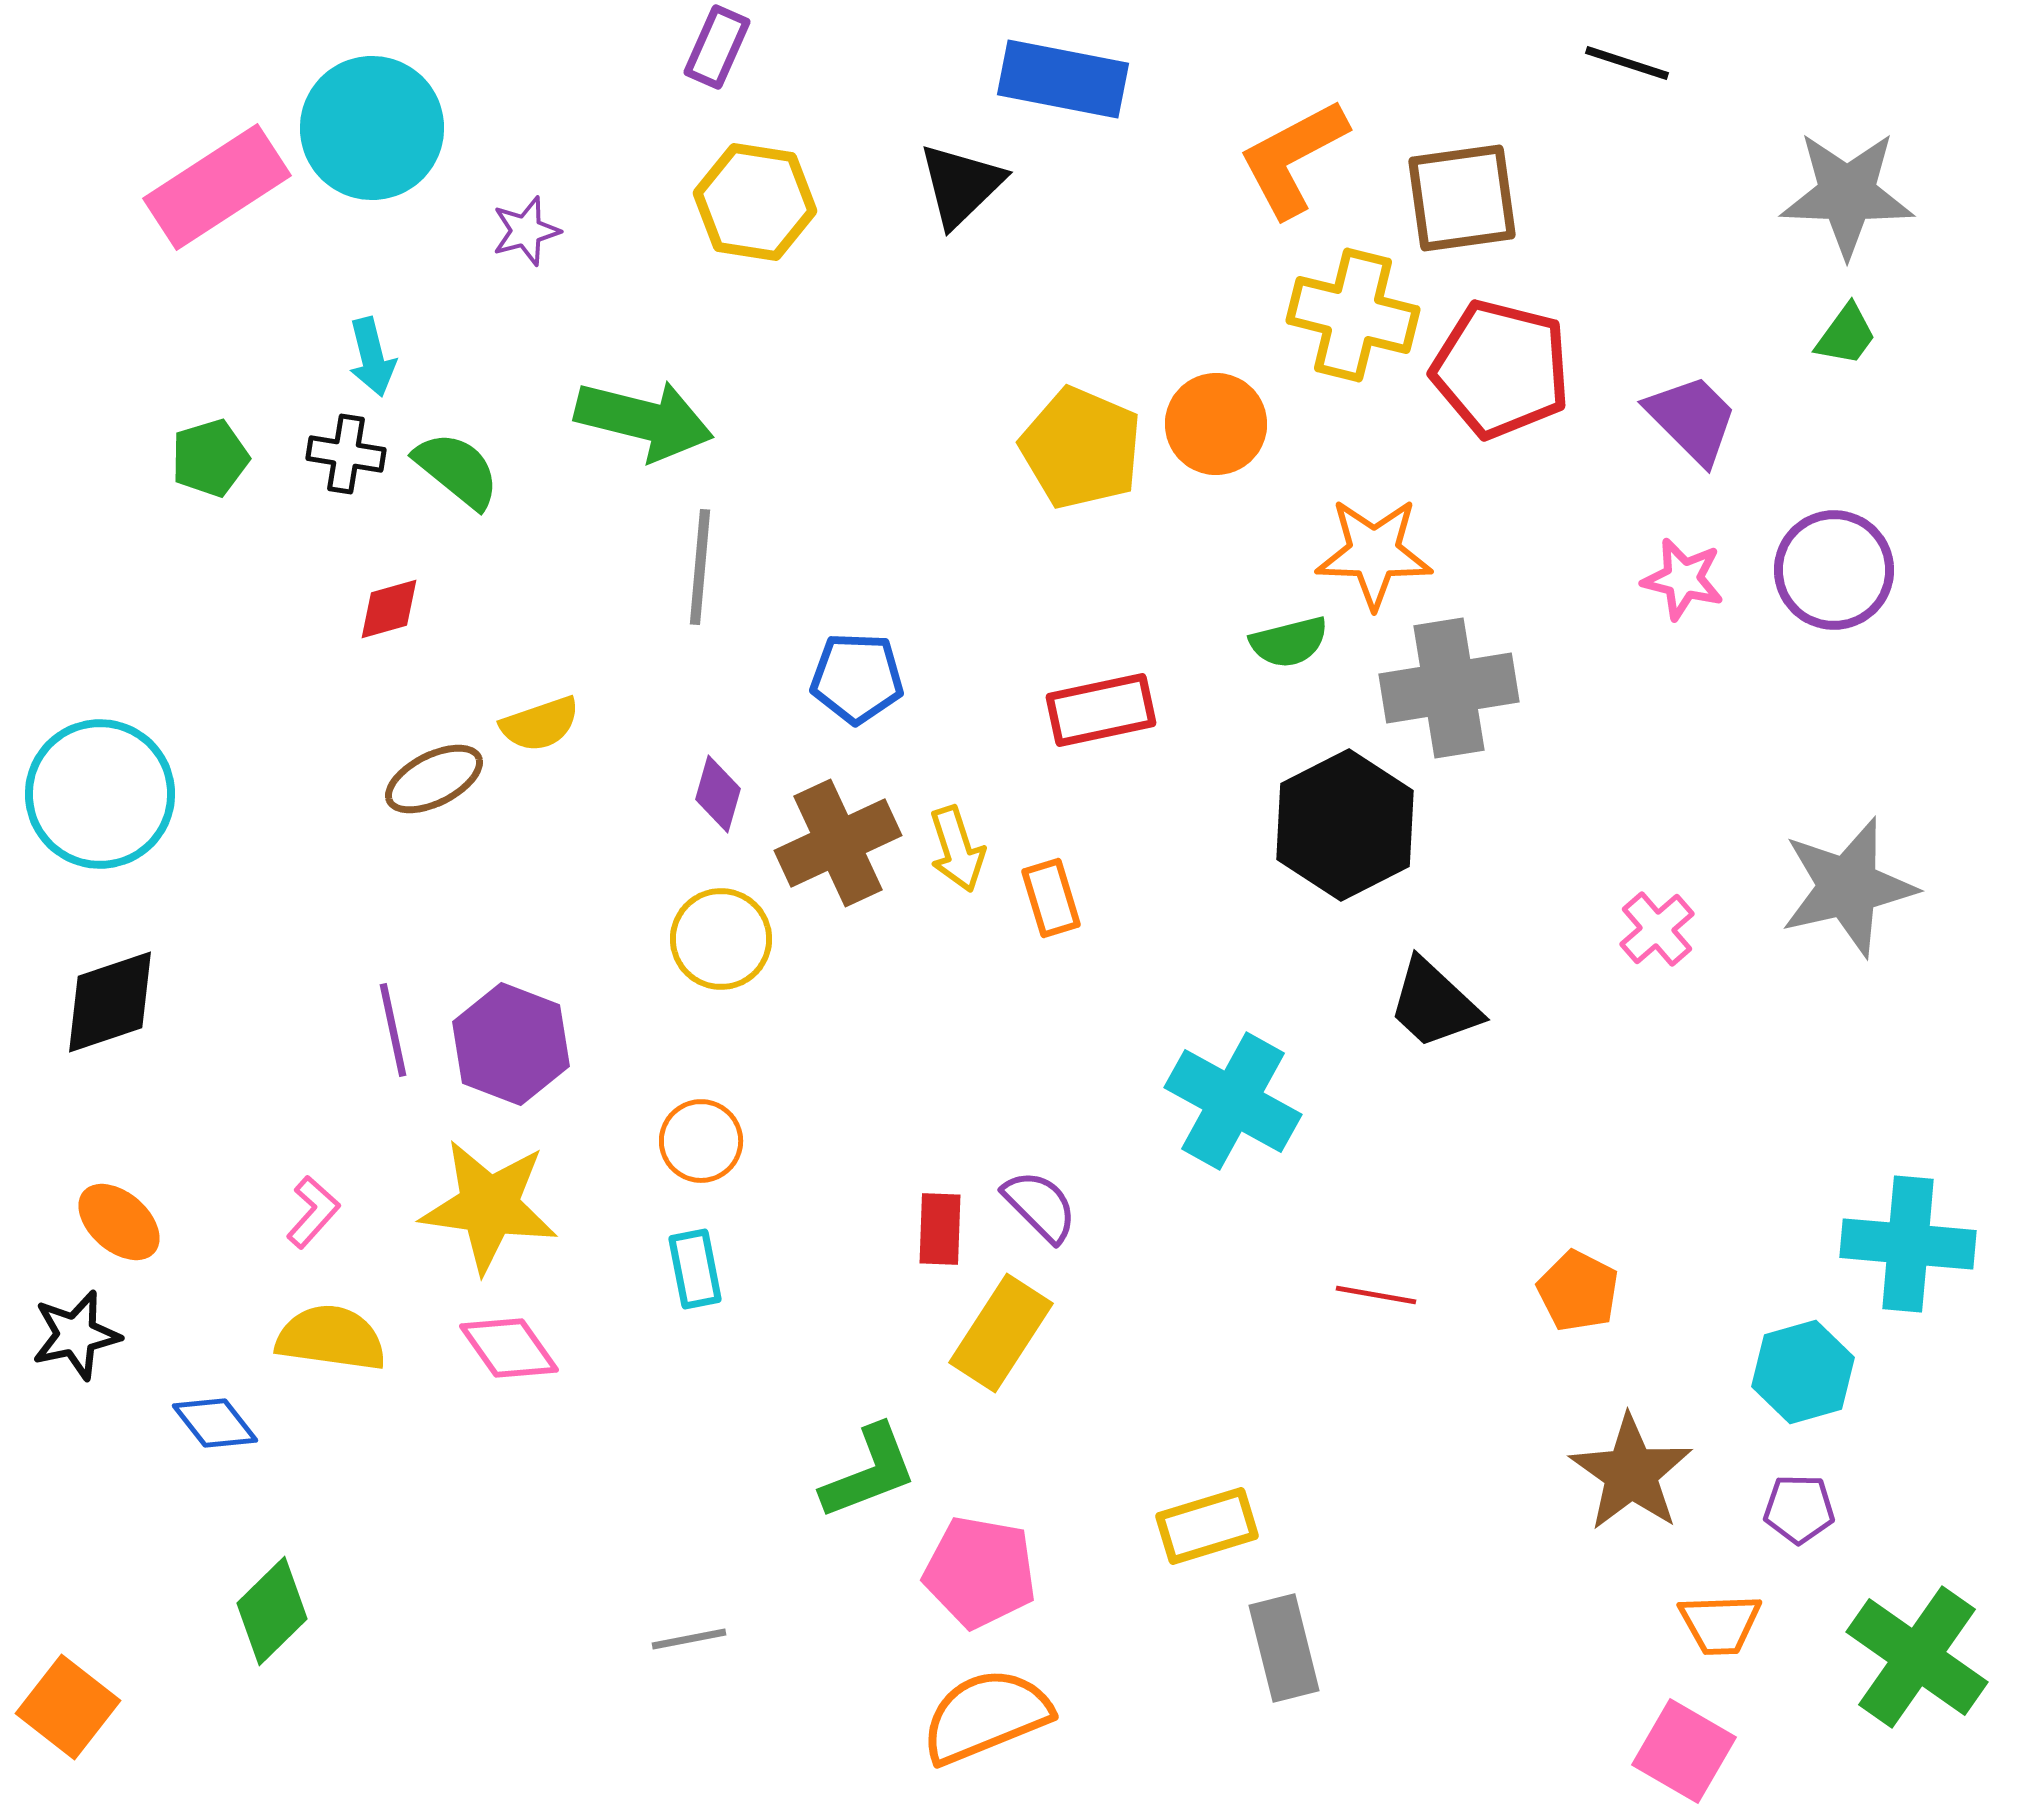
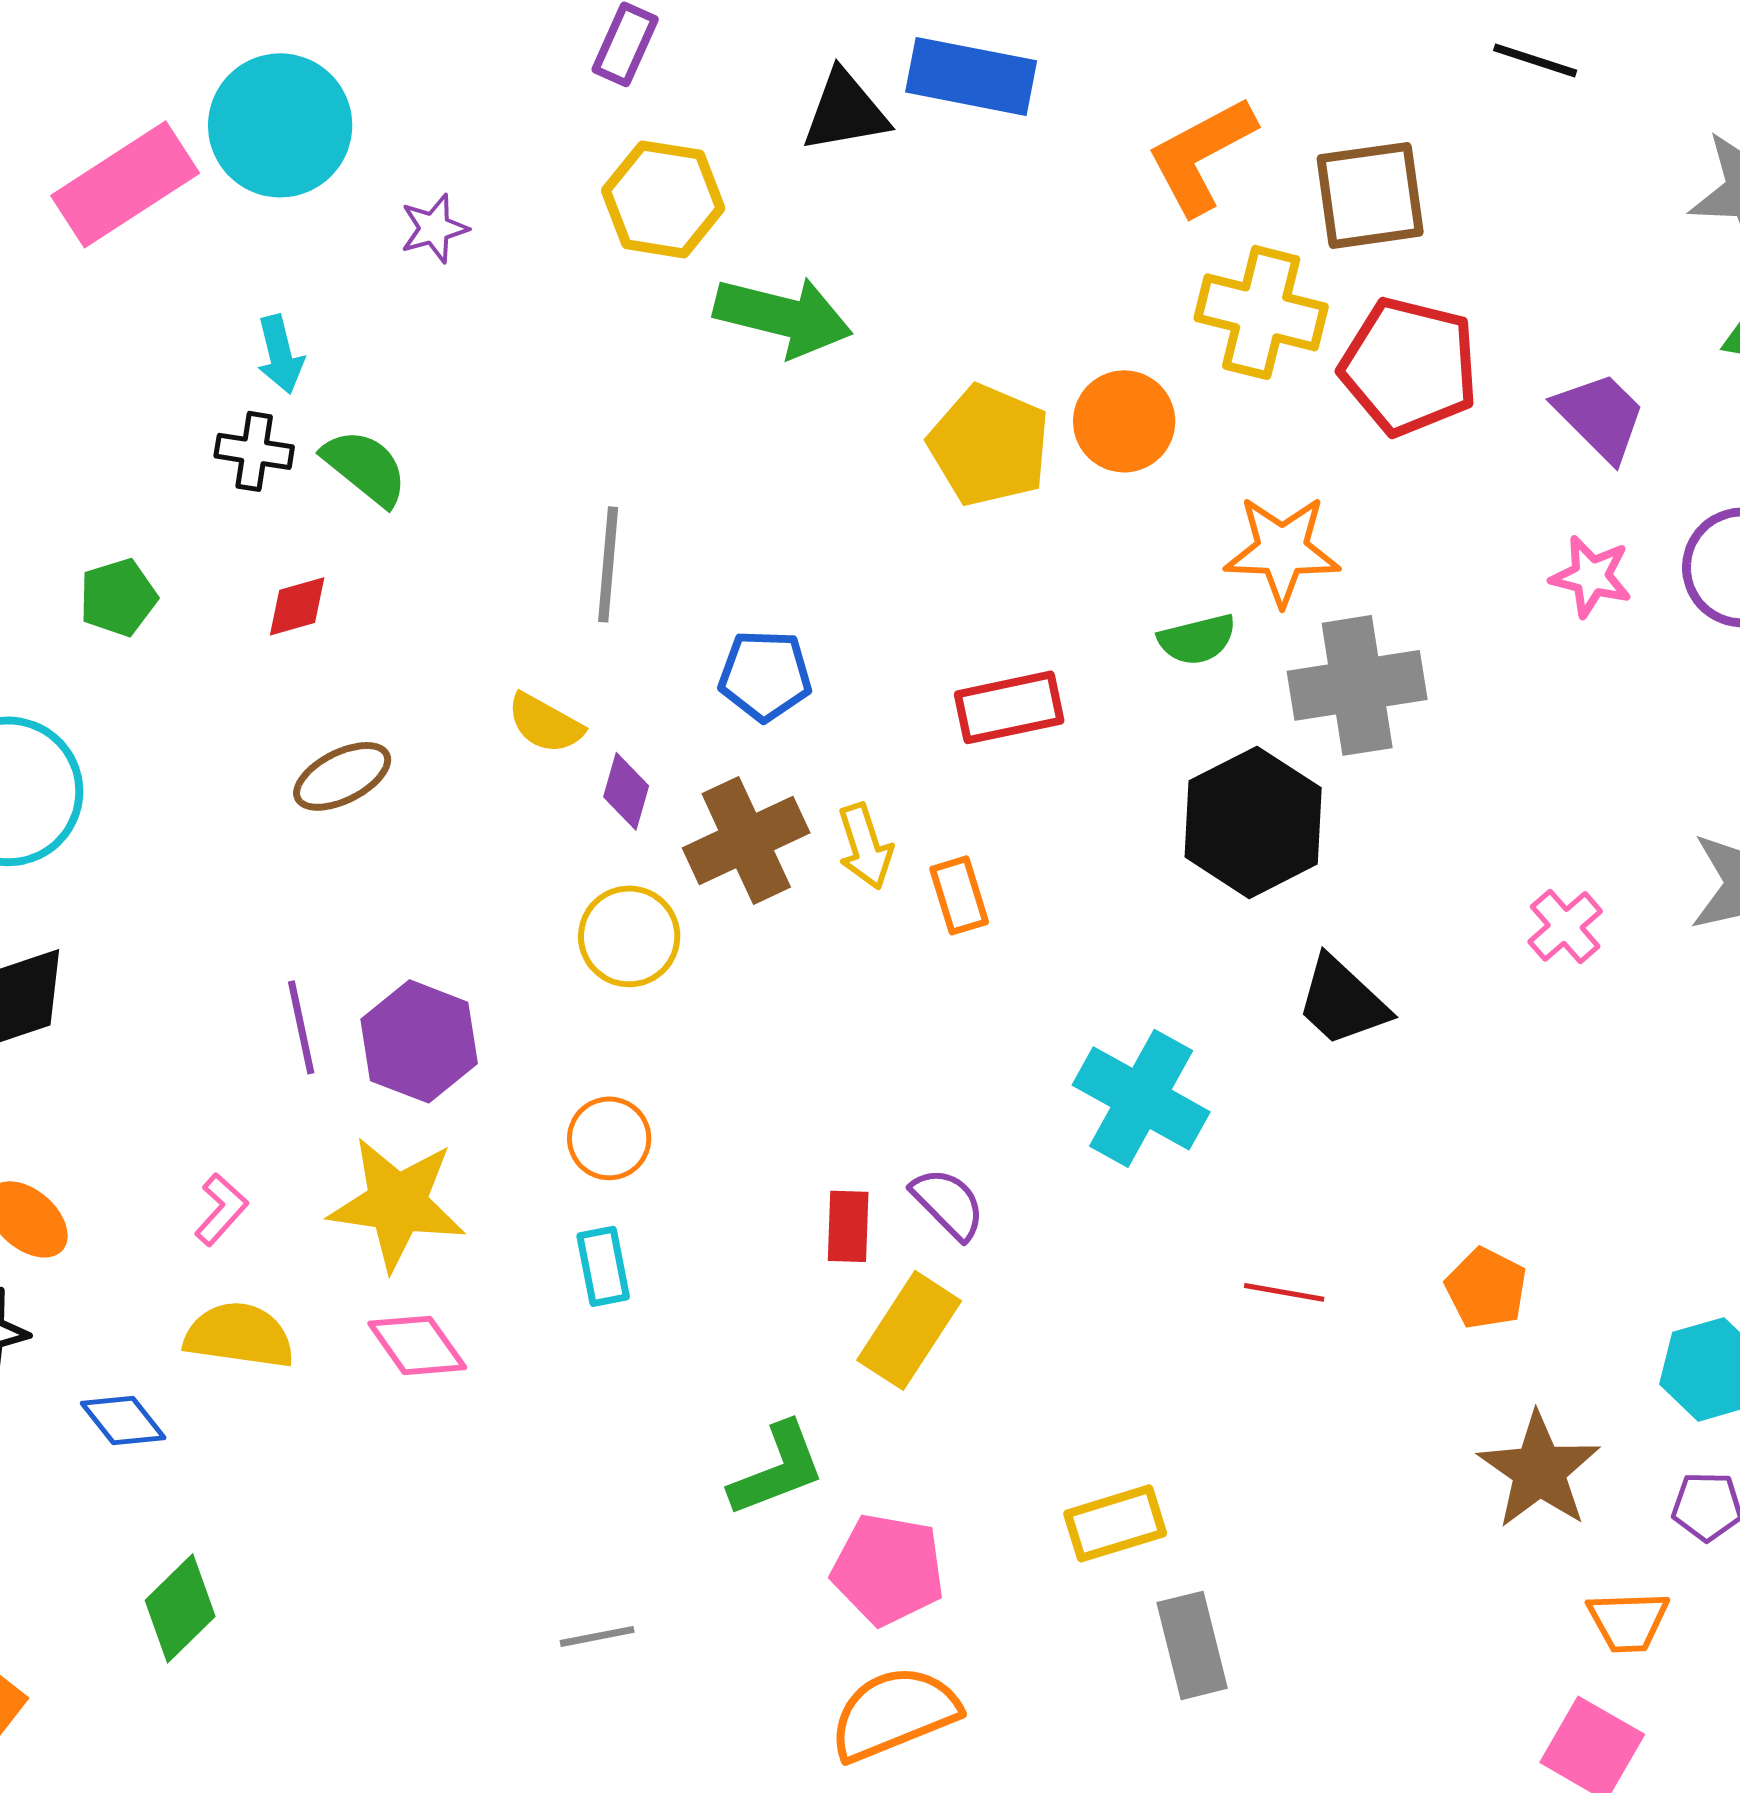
black triangle: (961, 185) -> (845, 111), moved, turned 34
green arrow: (644, 420) -> (783, 316), moved
green pentagon: (210, 458) -> (118, 597), moved
yellow semicircle: (540, 724) -> (545, 723), moved, turned 48

